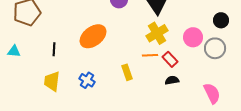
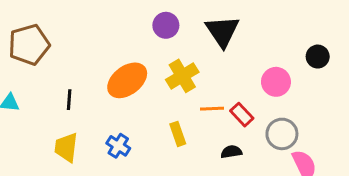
yellow cross: (157, 33) -> (182, 76), moved
gray circle: (215, 48) -> (282, 134), moved
black semicircle: (172, 80) -> (231, 152), moved

